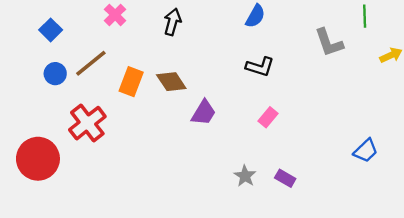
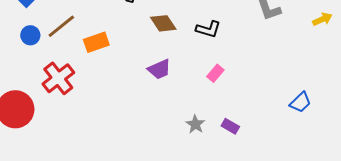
orange rectangle: (131, 82) -> (96, 42), turned 50
brown diamond: (171, 82) -> (163, 23), moved
purple trapezoid: (204, 113) -> (159, 69), turned 35

